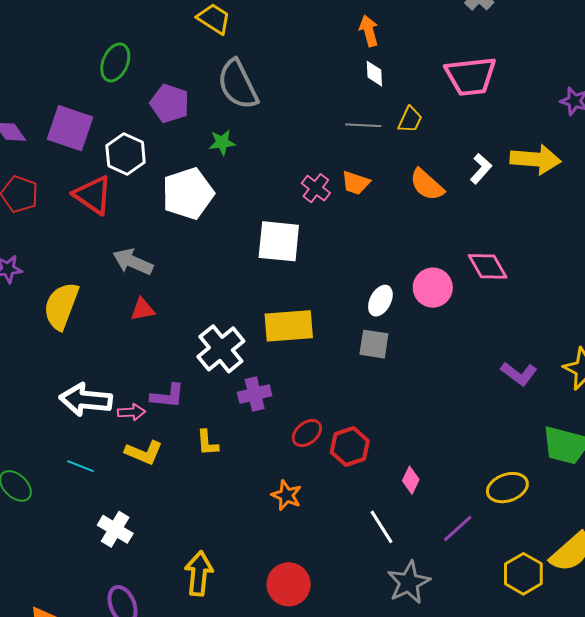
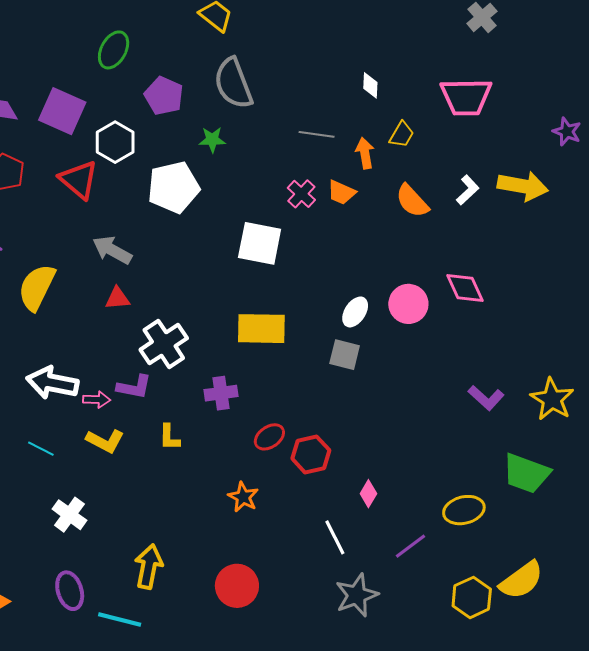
orange arrow: (369, 31) -> (365, 153), moved
gray line: (363, 125) -> (317, 134), moved
white cross: (221, 349) -> (164, 344), moved

